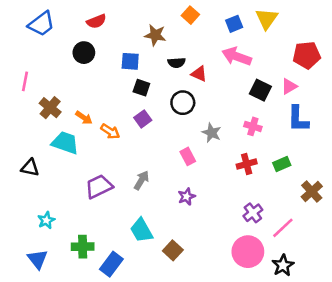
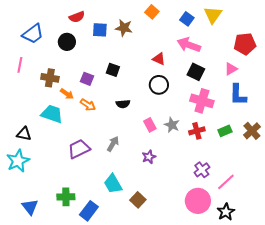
blue trapezoid: (41, 24) -> (33, 34), moved
blue square: (234, 24) -> (187, 19), turned -32
blue square: (130, 61) -> (100, 30), moved
black semicircle: (177, 63) -> (123, 104), moved
black square: (260, 90) -> (196, 72), moved
black circle: (183, 103) -> (159, 85), moved
brown cross: (50, 108) -> (50, 78), moved, turned -30
purple square: (143, 119) -> (87, 79), moved, turned -32
pink cross: (253, 126) -> (202, 101), size x1.6
gray star: (212, 133) -> (172, 125), moved
brown cross: (312, 192) -> (252, 131), moved
cyan star: (46, 220) -> (18, 161), moved, size x1.6

